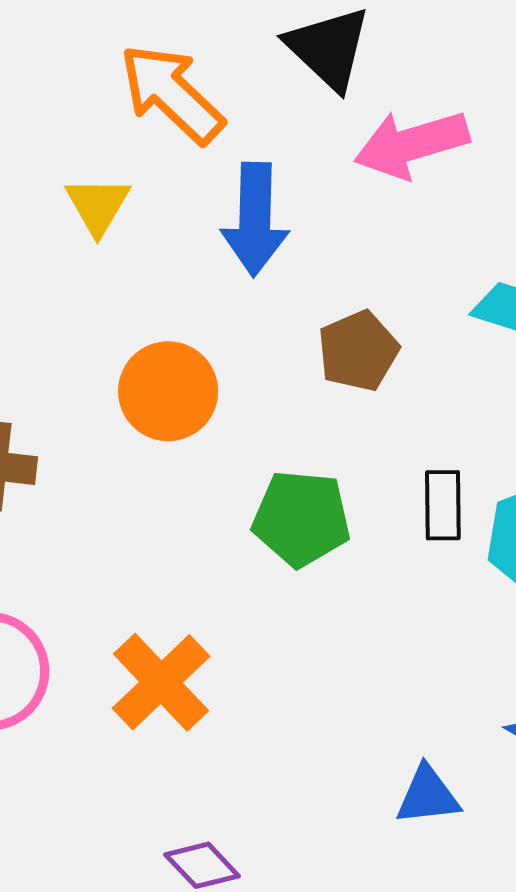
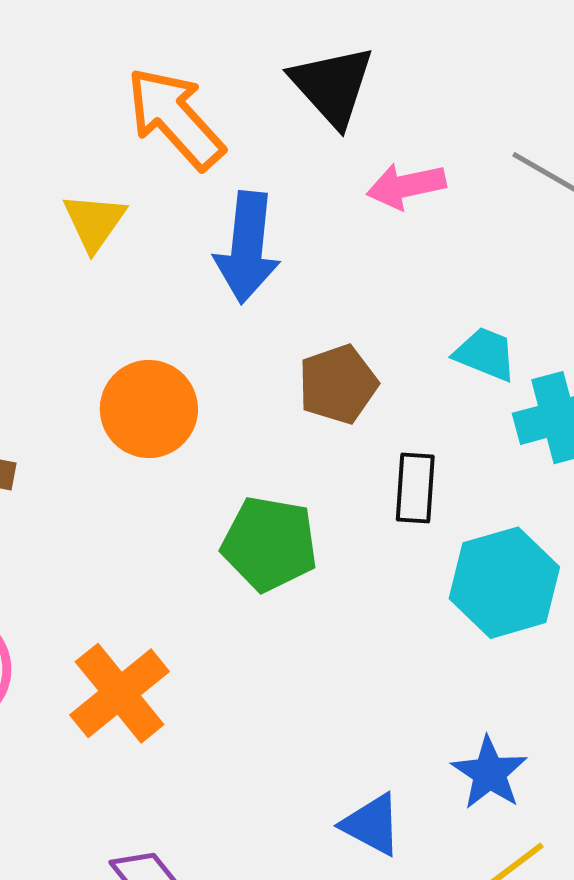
pink arrow: (412, 144) -> (406, 186), size x0.7
black rectangle: (443, 505) -> (415, 488), moved
blue triangle: (428, 796) -> (372, 825), turned 30

